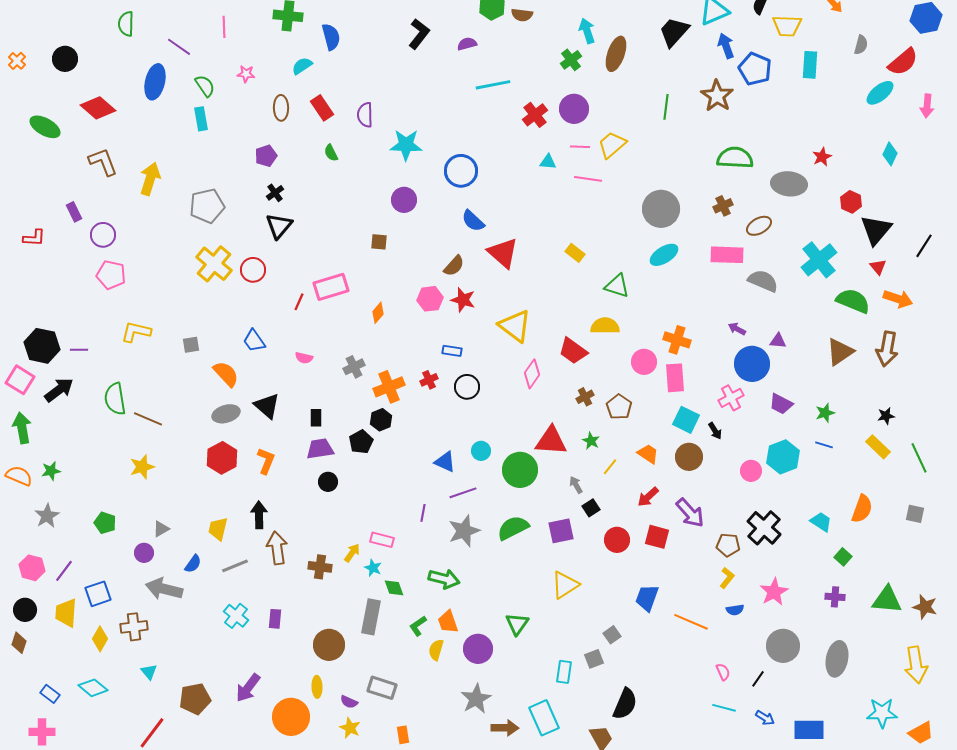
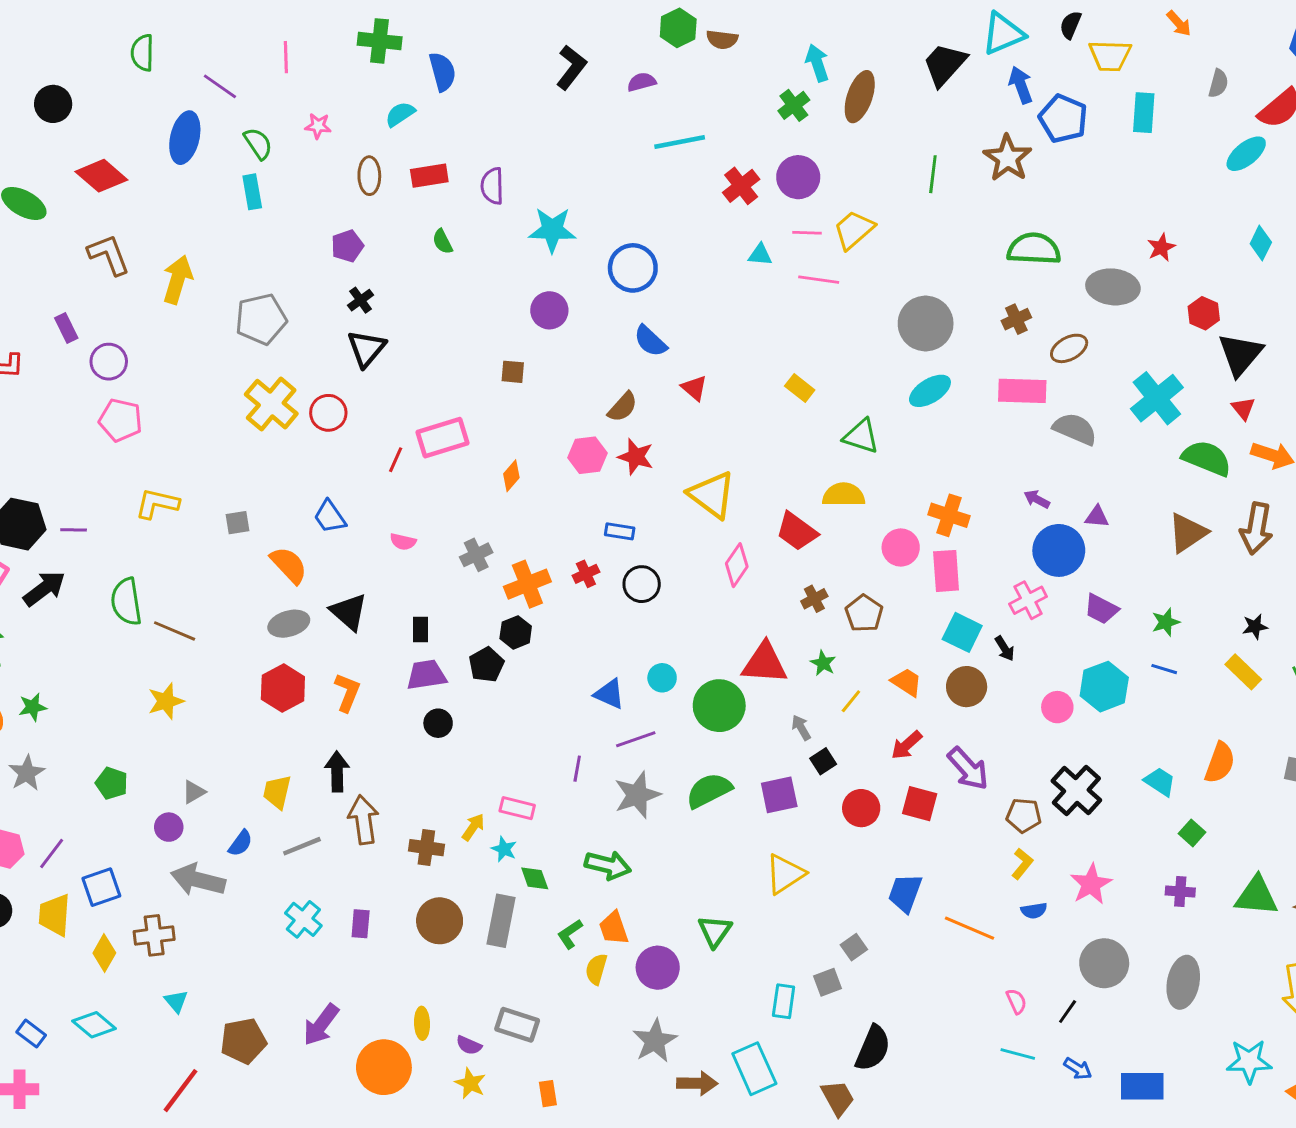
red rectangle: (322, 108) -> (429, 176), turned -65
red triangle: (503, 253) -> (694, 388), size x0.6
brown circle: (329, 645) -> (440, 921), moved

